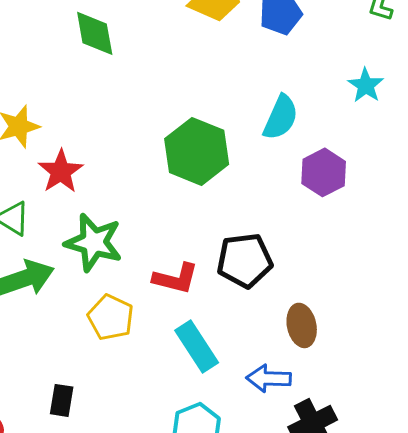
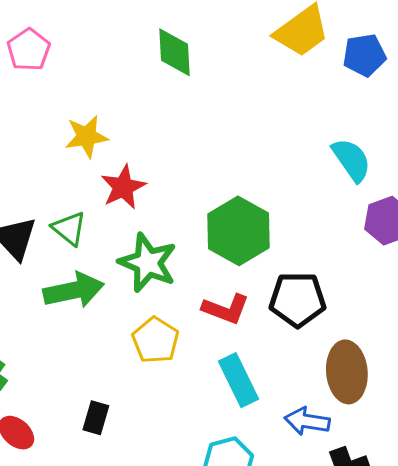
cyan semicircle: (281, 117) -> (351, 160), turned -66
green hexagon: (197, 151) -> (238, 231), moved
brown ellipse: (302, 325) -> (347, 372), size x1.4

